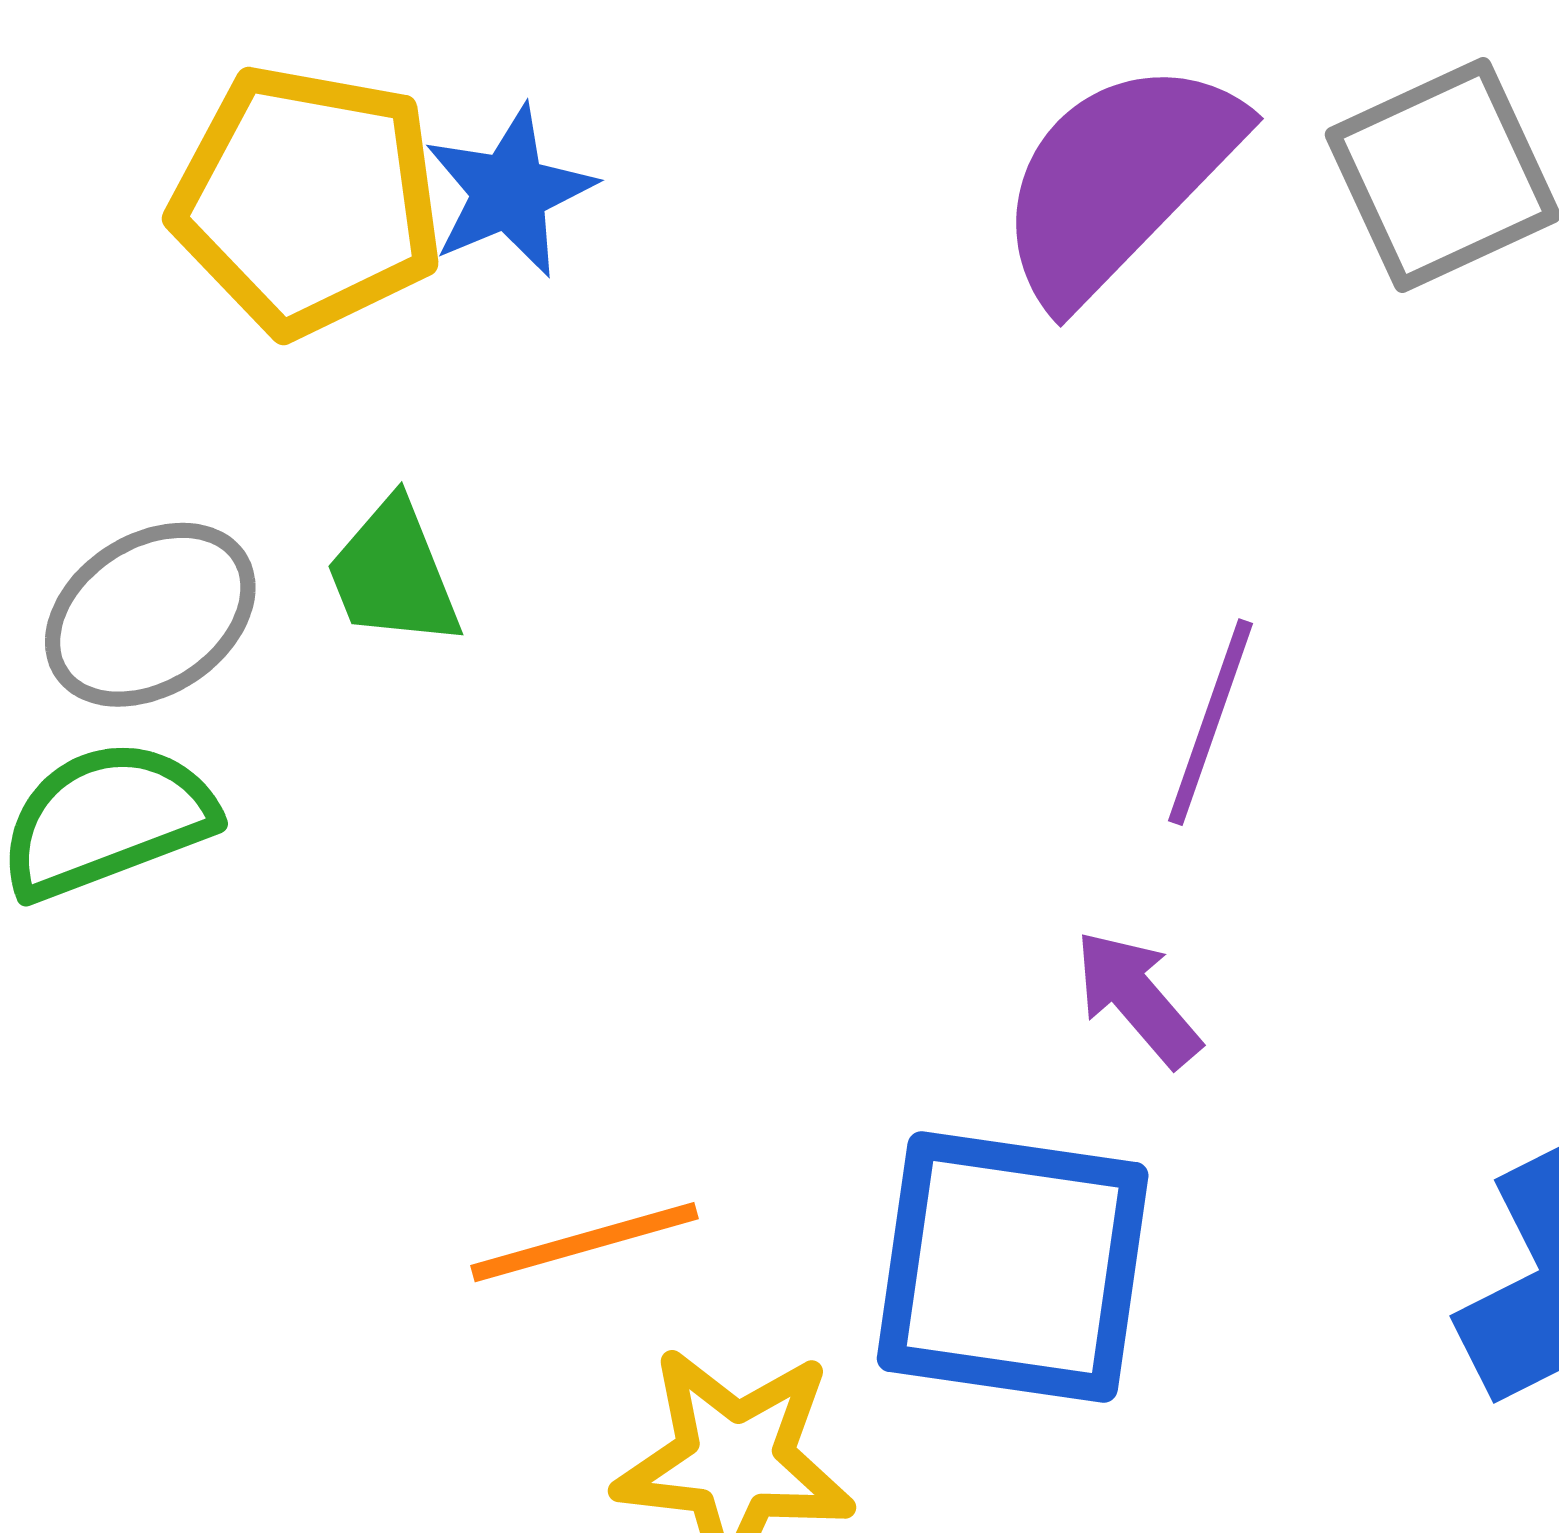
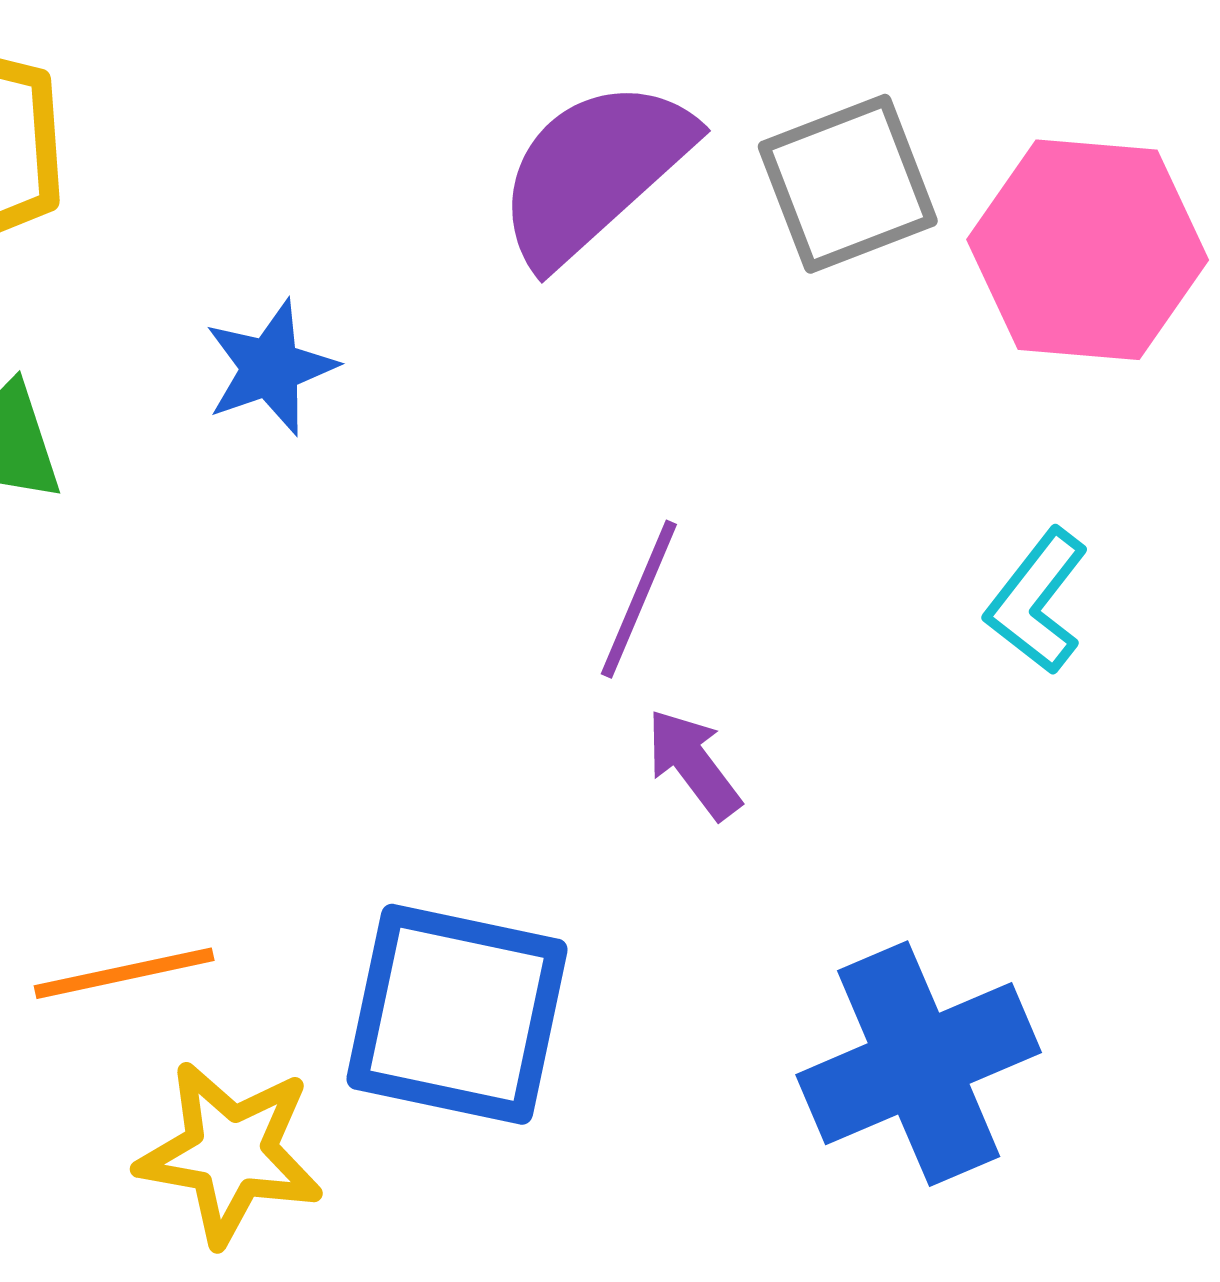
blue star: (509, 191) -> (270, 368), moved
purple arrow: (1137, 998) -> (693, 764), moved

